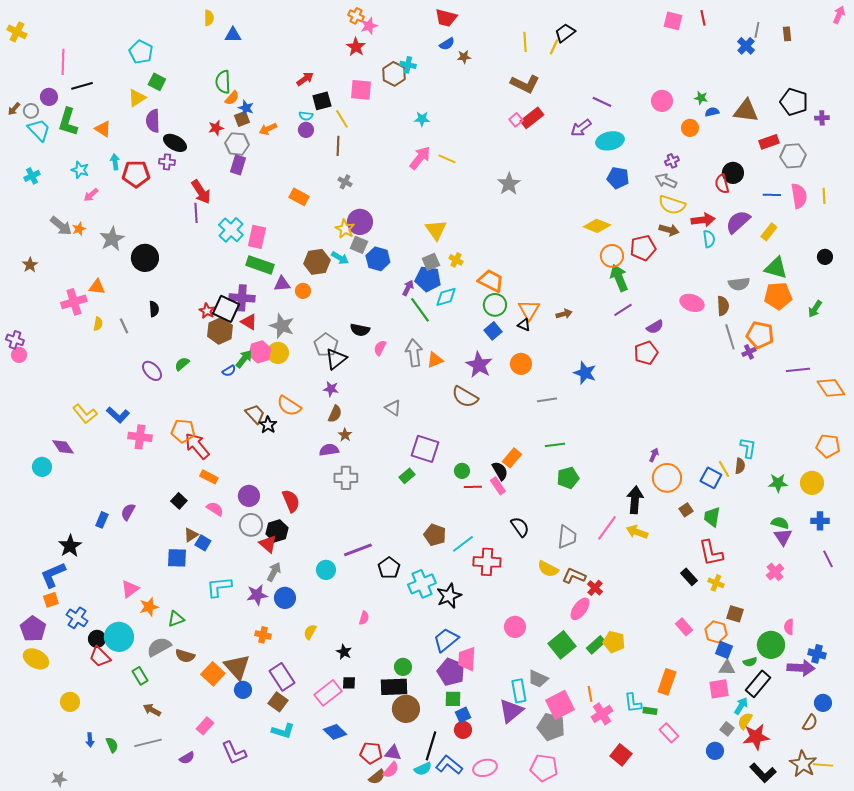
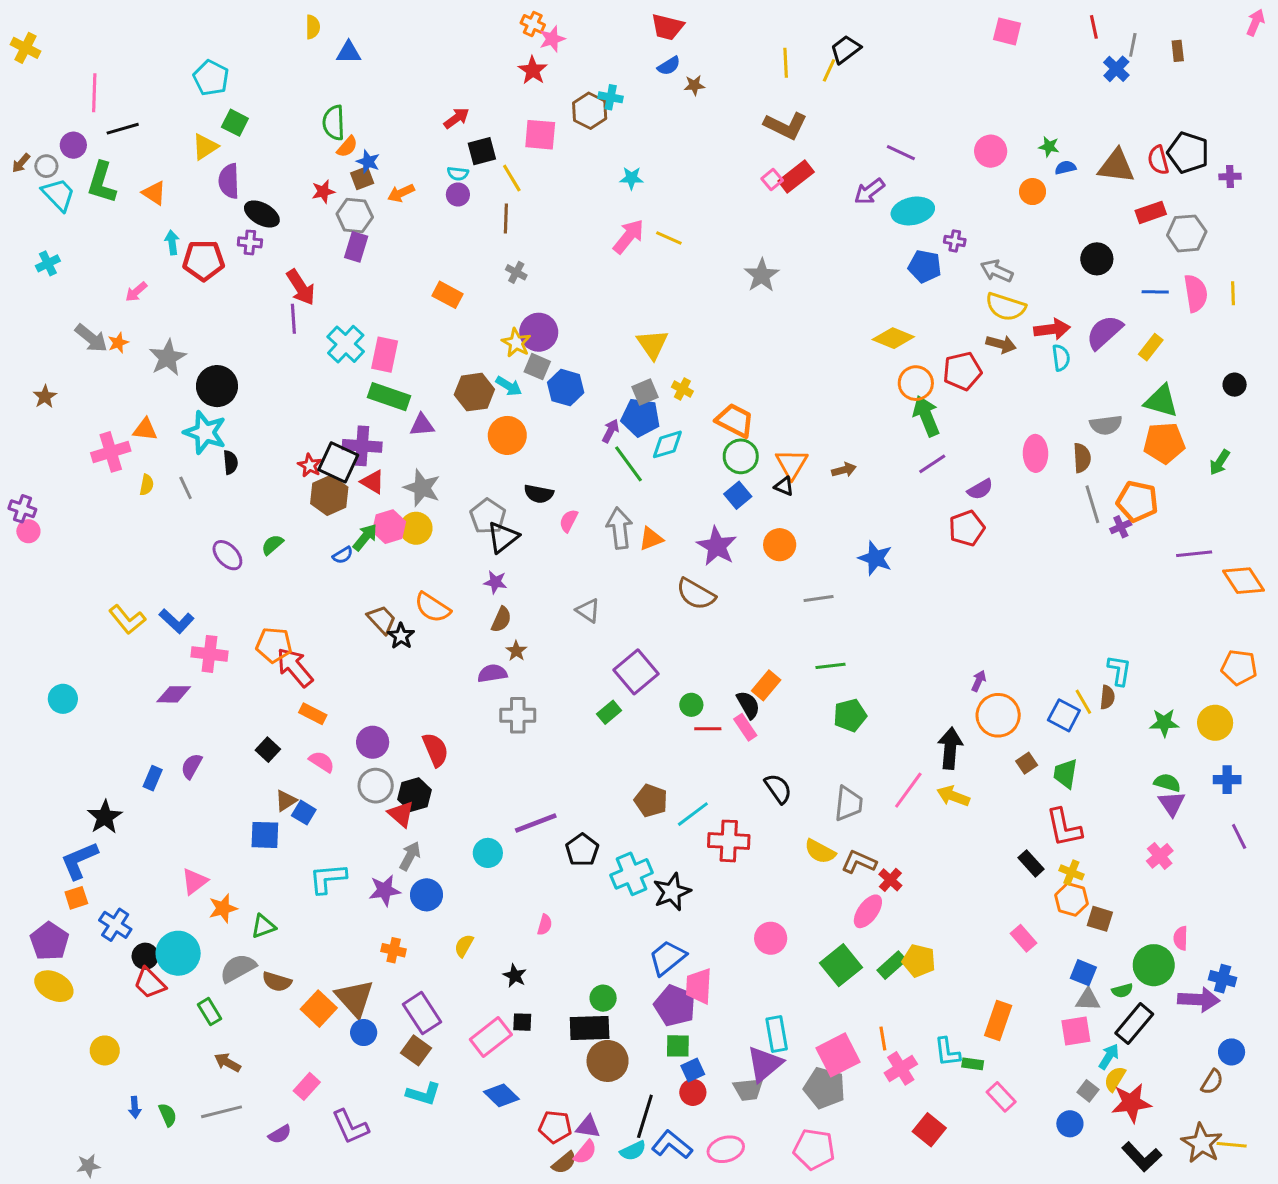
red line: (703, 18) -> (1094, 27), moved
purple cross: (672, 161) -> (955, 241), moved, turned 32
cyan star: (80, 170) -> (205, 432), moved, size x1.6
red semicircle: (722, 184) -> (1158, 160), moved
orange circle: (303, 291) -> (507, 435), moved, size x1.6
pink ellipse: (692, 303) -> (1036, 453), turned 70
purple diamond: (63, 447) -> (174, 694), moved, turned -55
purple square: (425, 449) -> (636, 672), turned 32
orange hexagon: (716, 632) -> (1071, 899), moved
gray trapezoid: (538, 679) -> (748, 1089), moved, turned -30

